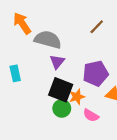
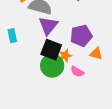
purple triangle: (57, 62) -> (48, 26), size x1.5
green circle: (62, 108) -> (52, 66), size x1.5

